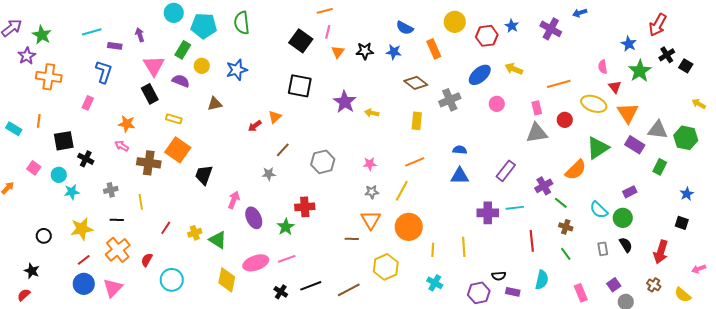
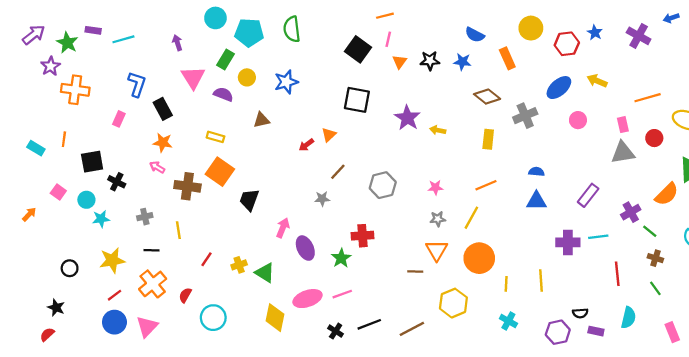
purple rectangle: (115, 46) -> (93, 30), moved
black rectangle: (150, 94) -> (163, 109), moved

